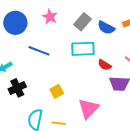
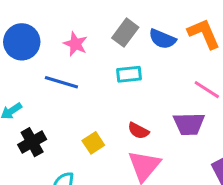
pink star: (50, 17) -> (75, 44), moved
cyan rectangle: (83, 49) -> (129, 74), size x0.7
red semicircle: (105, 65) -> (138, 131), moved

